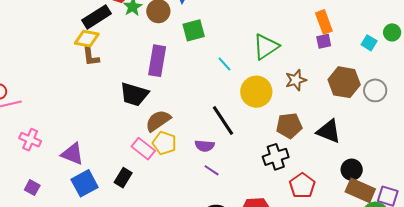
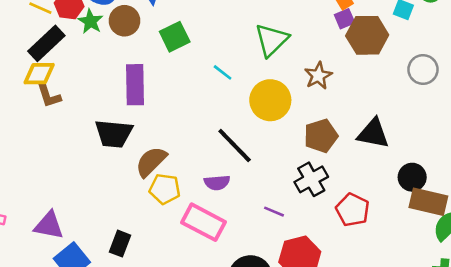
brown hexagon: (344, 82) -> (367, 35), moved
pink rectangle: (143, 149) -> (203, 222), moved, size x1.4
purple line: (212, 170) -> (274, 212), moved

